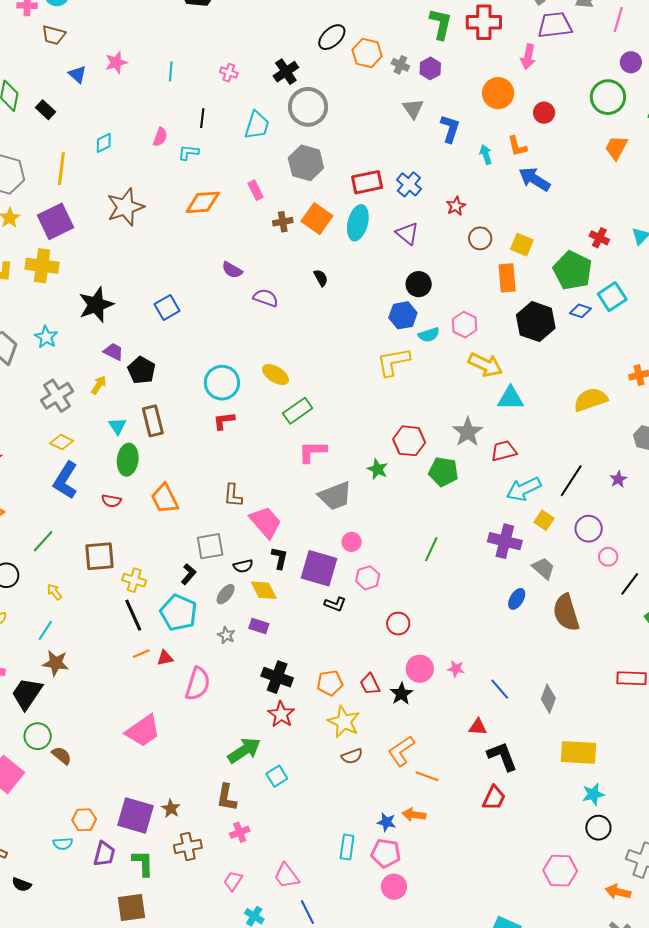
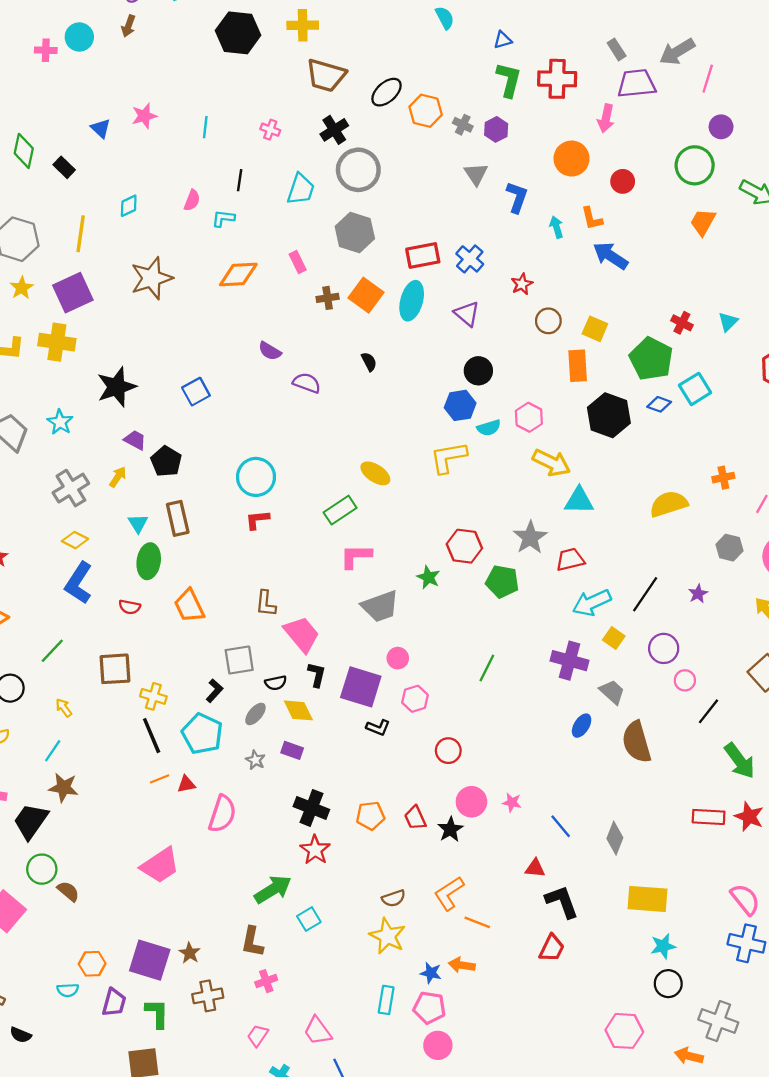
brown trapezoid: (54, 35) -> (326, 75), moved, size x1.5
yellow ellipse: (275, 375) -> (375, 473), moved
yellow star: (344, 722) -> (387, 936), moved

